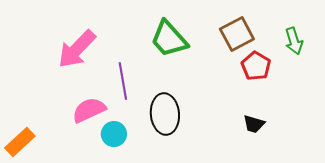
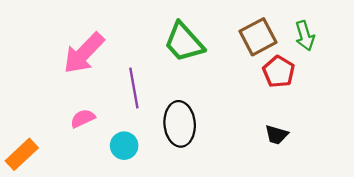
green arrow: (294, 41) -> (305, 36), moved
pink semicircle: (89, 110) -> (83, 118), moved, size x0.7

